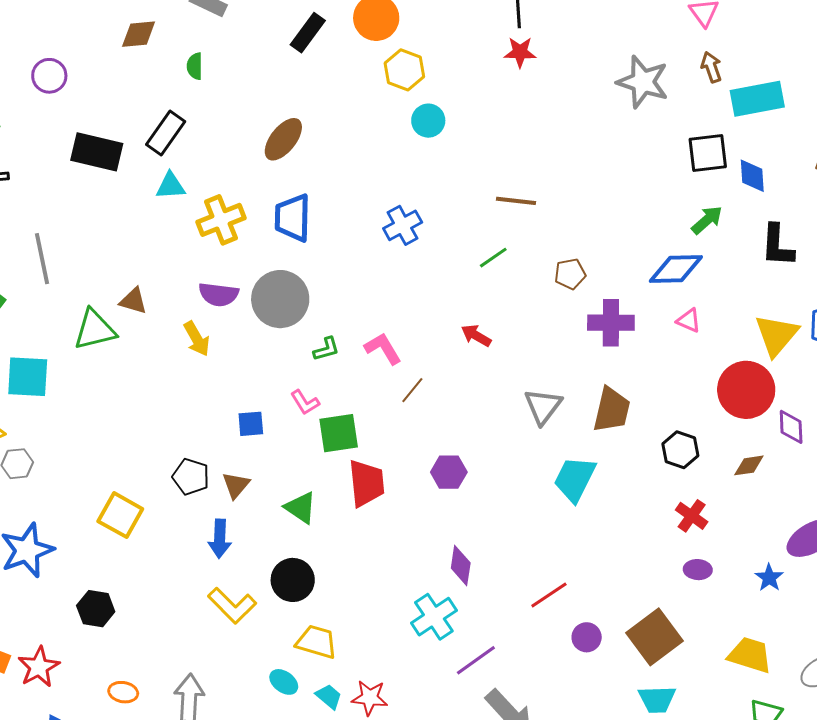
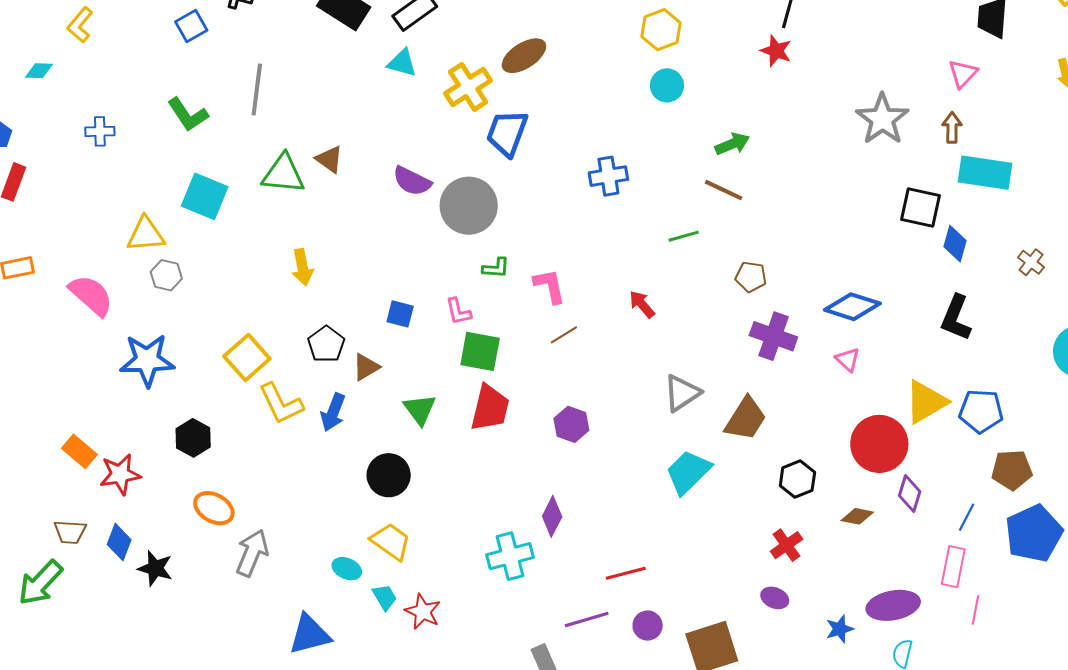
yellow cross: (221, 220) -> (468, 87), moved, turned -30
green arrow: (707, 220) -> (732, 144), moved
yellow arrow: (197, 339) -> (302, 267), moved
yellow L-shape: (232, 606) -> (281, 404), moved
purple line: (476, 660) -> (587, 619), moved
cyan ellipse: (284, 682) -> (347, 569), turned -32
orange ellipse: (123, 692) -> (214, 508), moved, size x1.4

